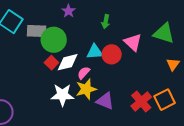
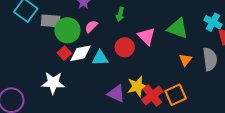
cyan triangle: (95, 52) -> (100, 58), moved
pink semicircle: (84, 73) -> (91, 26), moved
yellow star: (86, 89) -> (137, 86), moved
white star: (62, 95) -> (53, 83), moved

